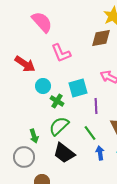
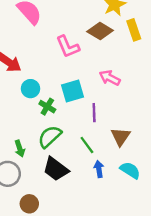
brown diamond: (101, 38) -> (100, 31), turned 40
pink L-shape: (61, 53) -> (68, 47), moved

